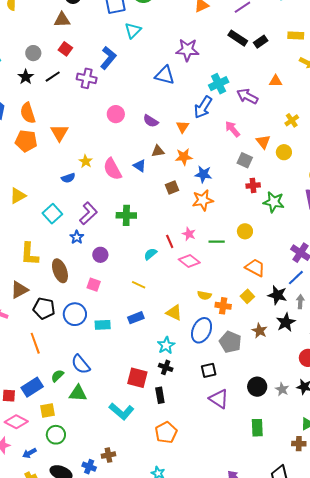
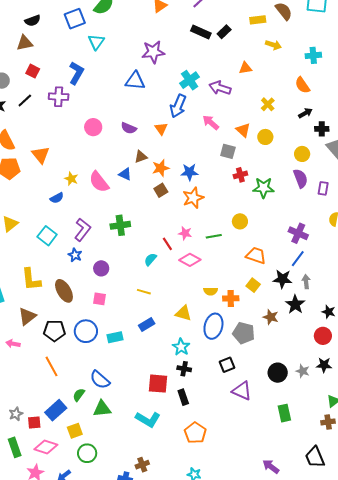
orange star: (184, 157) -> (161, 168), moved

